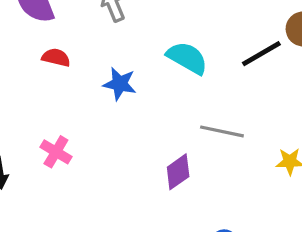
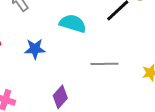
purple diamond: (178, 172) -> (60, 97), moved

